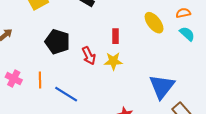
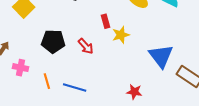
yellow star: (113, 61) -> (121, 35), moved
pink cross: (14, 79) -> (20, 68), moved

